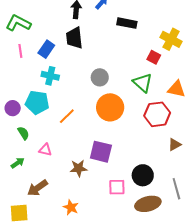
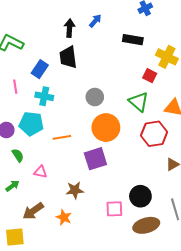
black rectangle: (127, 23) -> (133, 40), moved
pink line: (20, 51) -> (15, 87), moved
orange line: (67, 116) -> (62, 137), turned 36
purple square: (101, 152) -> (95, 159), moved, turned -30
orange star: (71, 207) -> (64, 217), moved

